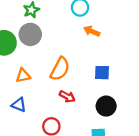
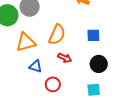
orange triangle: (23, 76) -> (26, 42), size x1.5
blue triangle: (19, 105) -> (36, 66), moved

